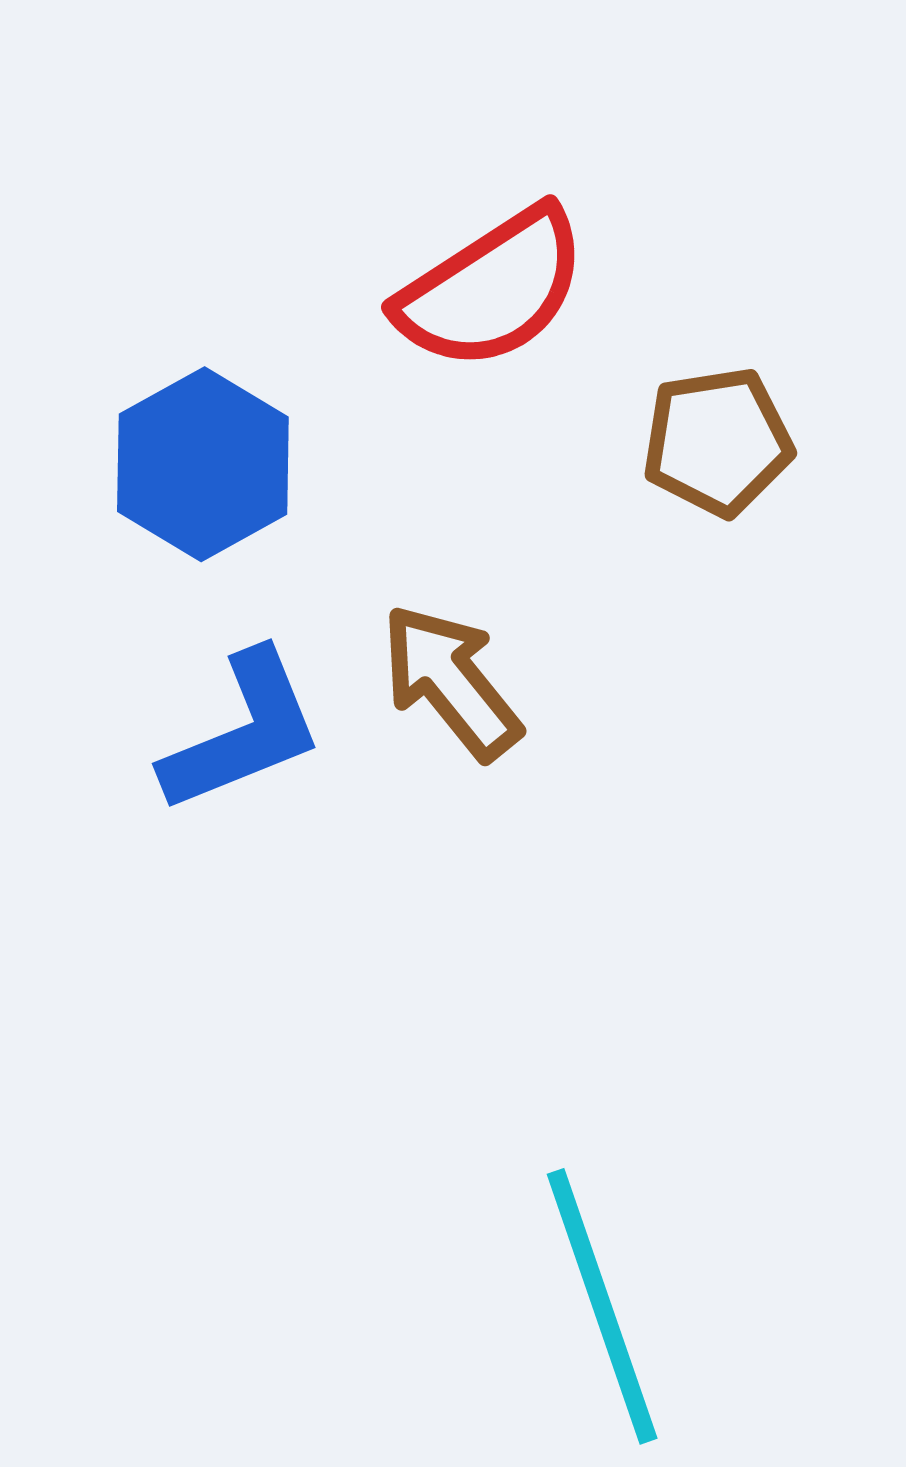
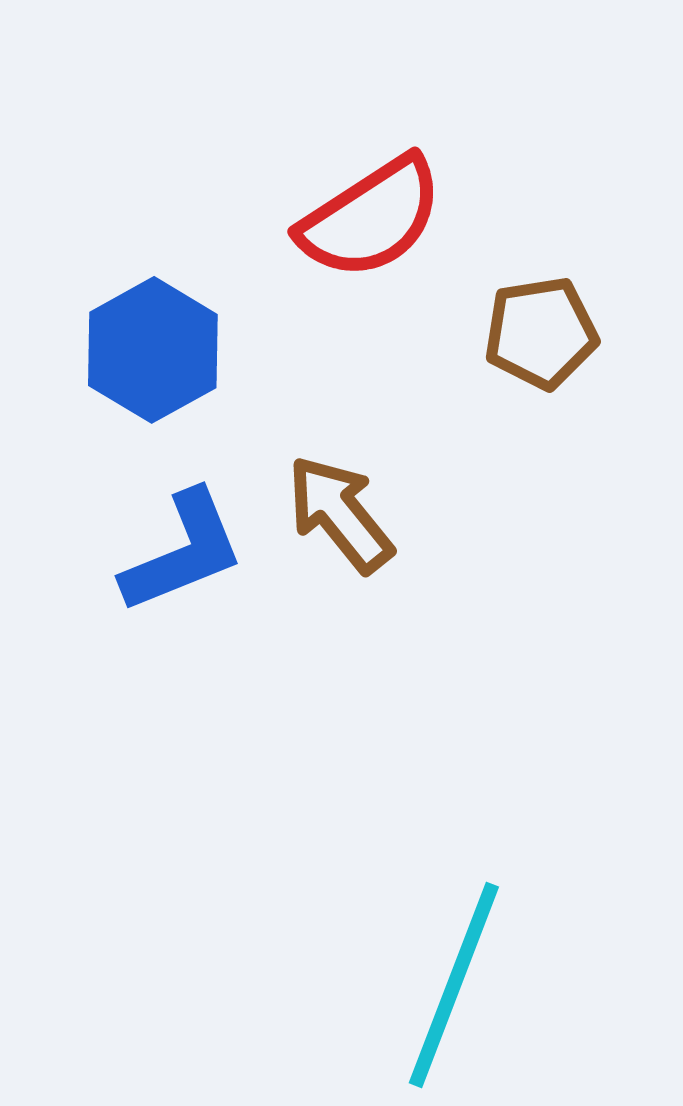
cyan line: (602, 1306) -> (454, 985), turned 40

